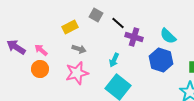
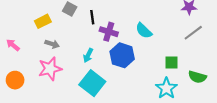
black line: (118, 23) -> (92, 17), turned 40
blue hexagon: (161, 60) -> (122, 55), moved
orange circle: (40, 69) -> (15, 80), moved

